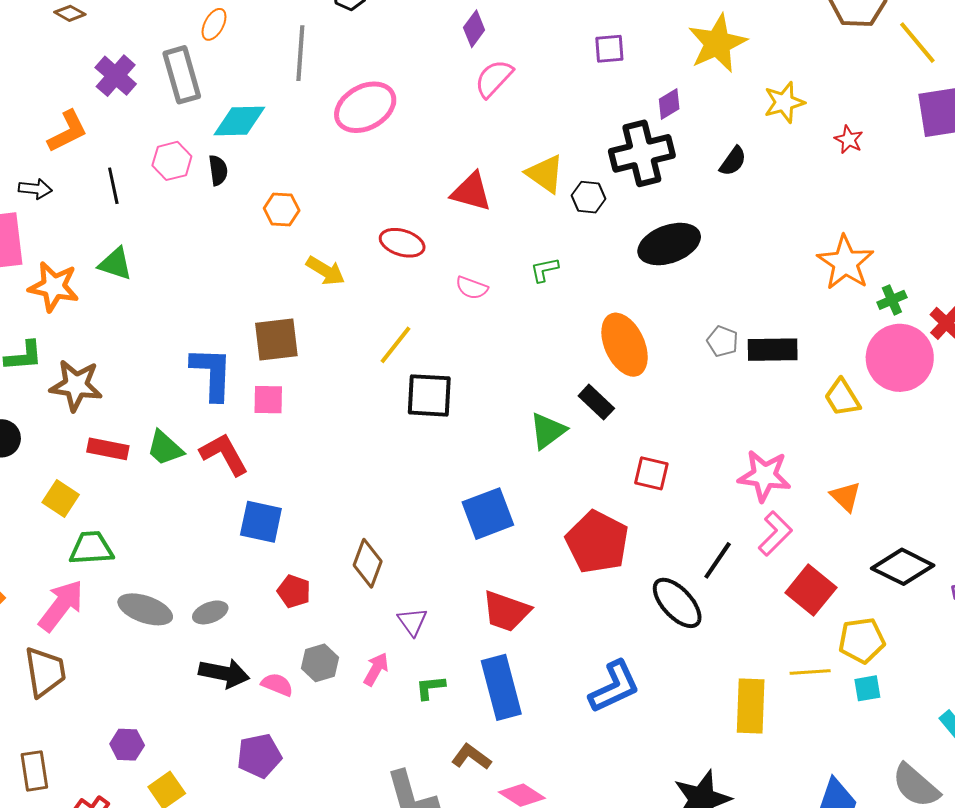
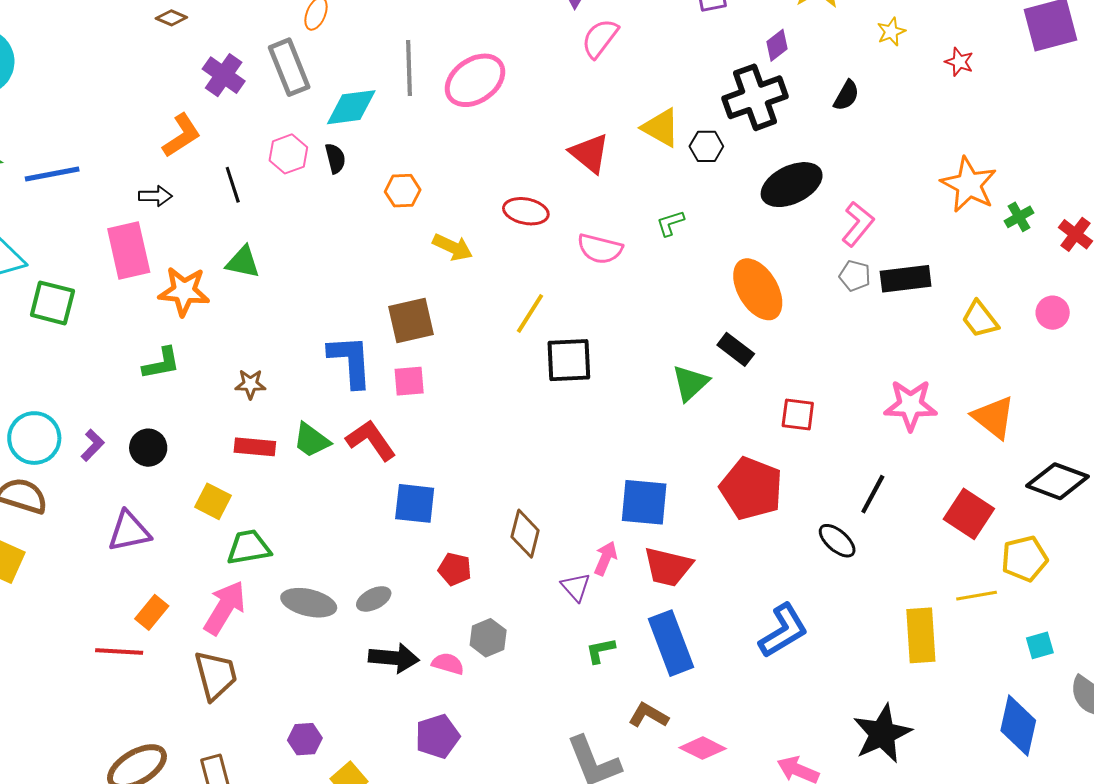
gray line: (300, 53) -> (409, 68), moved
yellow star: (784, 102) -> (891, 32), size x0.7
red triangle: (471, 192) -> (589, 153), turned 30
pink semicircle: (472, 288) -> (600, 249), size x1.4
pink circle: (900, 358) -> (1053, 313), moved, size x0.5
brown star: (76, 385) -> (250, 384), moved, size x0.6
orange triangle: (846, 497) -> (994, 417), size x1.4
blue square: (488, 514) -> (644, 502), moved, turned 32
pink L-shape: (775, 534) -> (858, 224), moved
black ellipse: (677, 603) -> (837, 541), size x0.7
pink arrow: (376, 669) -> (606, 558), moved
cyan square: (867, 688) -> (1040, 645), moved

